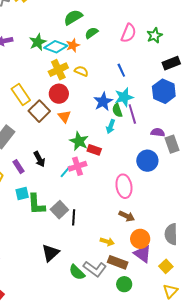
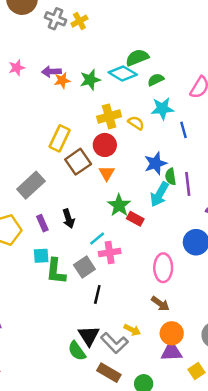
orange star: (73, 45) -> (62, 80), moved
cyan diamond: (56, 47) -> (123, 74), moved
yellow rectangle: (21, 95) -> (60, 138), turned 50
cyan star: (124, 97) -> (162, 109), moved
cyan arrow: (111, 126) -> (159, 194), size x1.5
pink cross: (78, 166) -> (110, 253), moved
gray square: (59, 210) -> (84, 267), moved
black triangle: (50, 253) -> (89, 336), moved, turned -30
purple triangle: (143, 254) -> (171, 351), turned -48
brown rectangle: (118, 262) -> (109, 373), moved
gray L-shape: (95, 269) -> (114, 343), moved
green semicircle: (77, 272) -> (77, 351), moved

